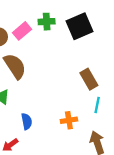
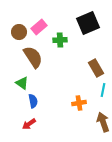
green cross: (47, 22) -> (60, 40), moved
blue semicircle: (27, 121) -> (33, 101), moved

